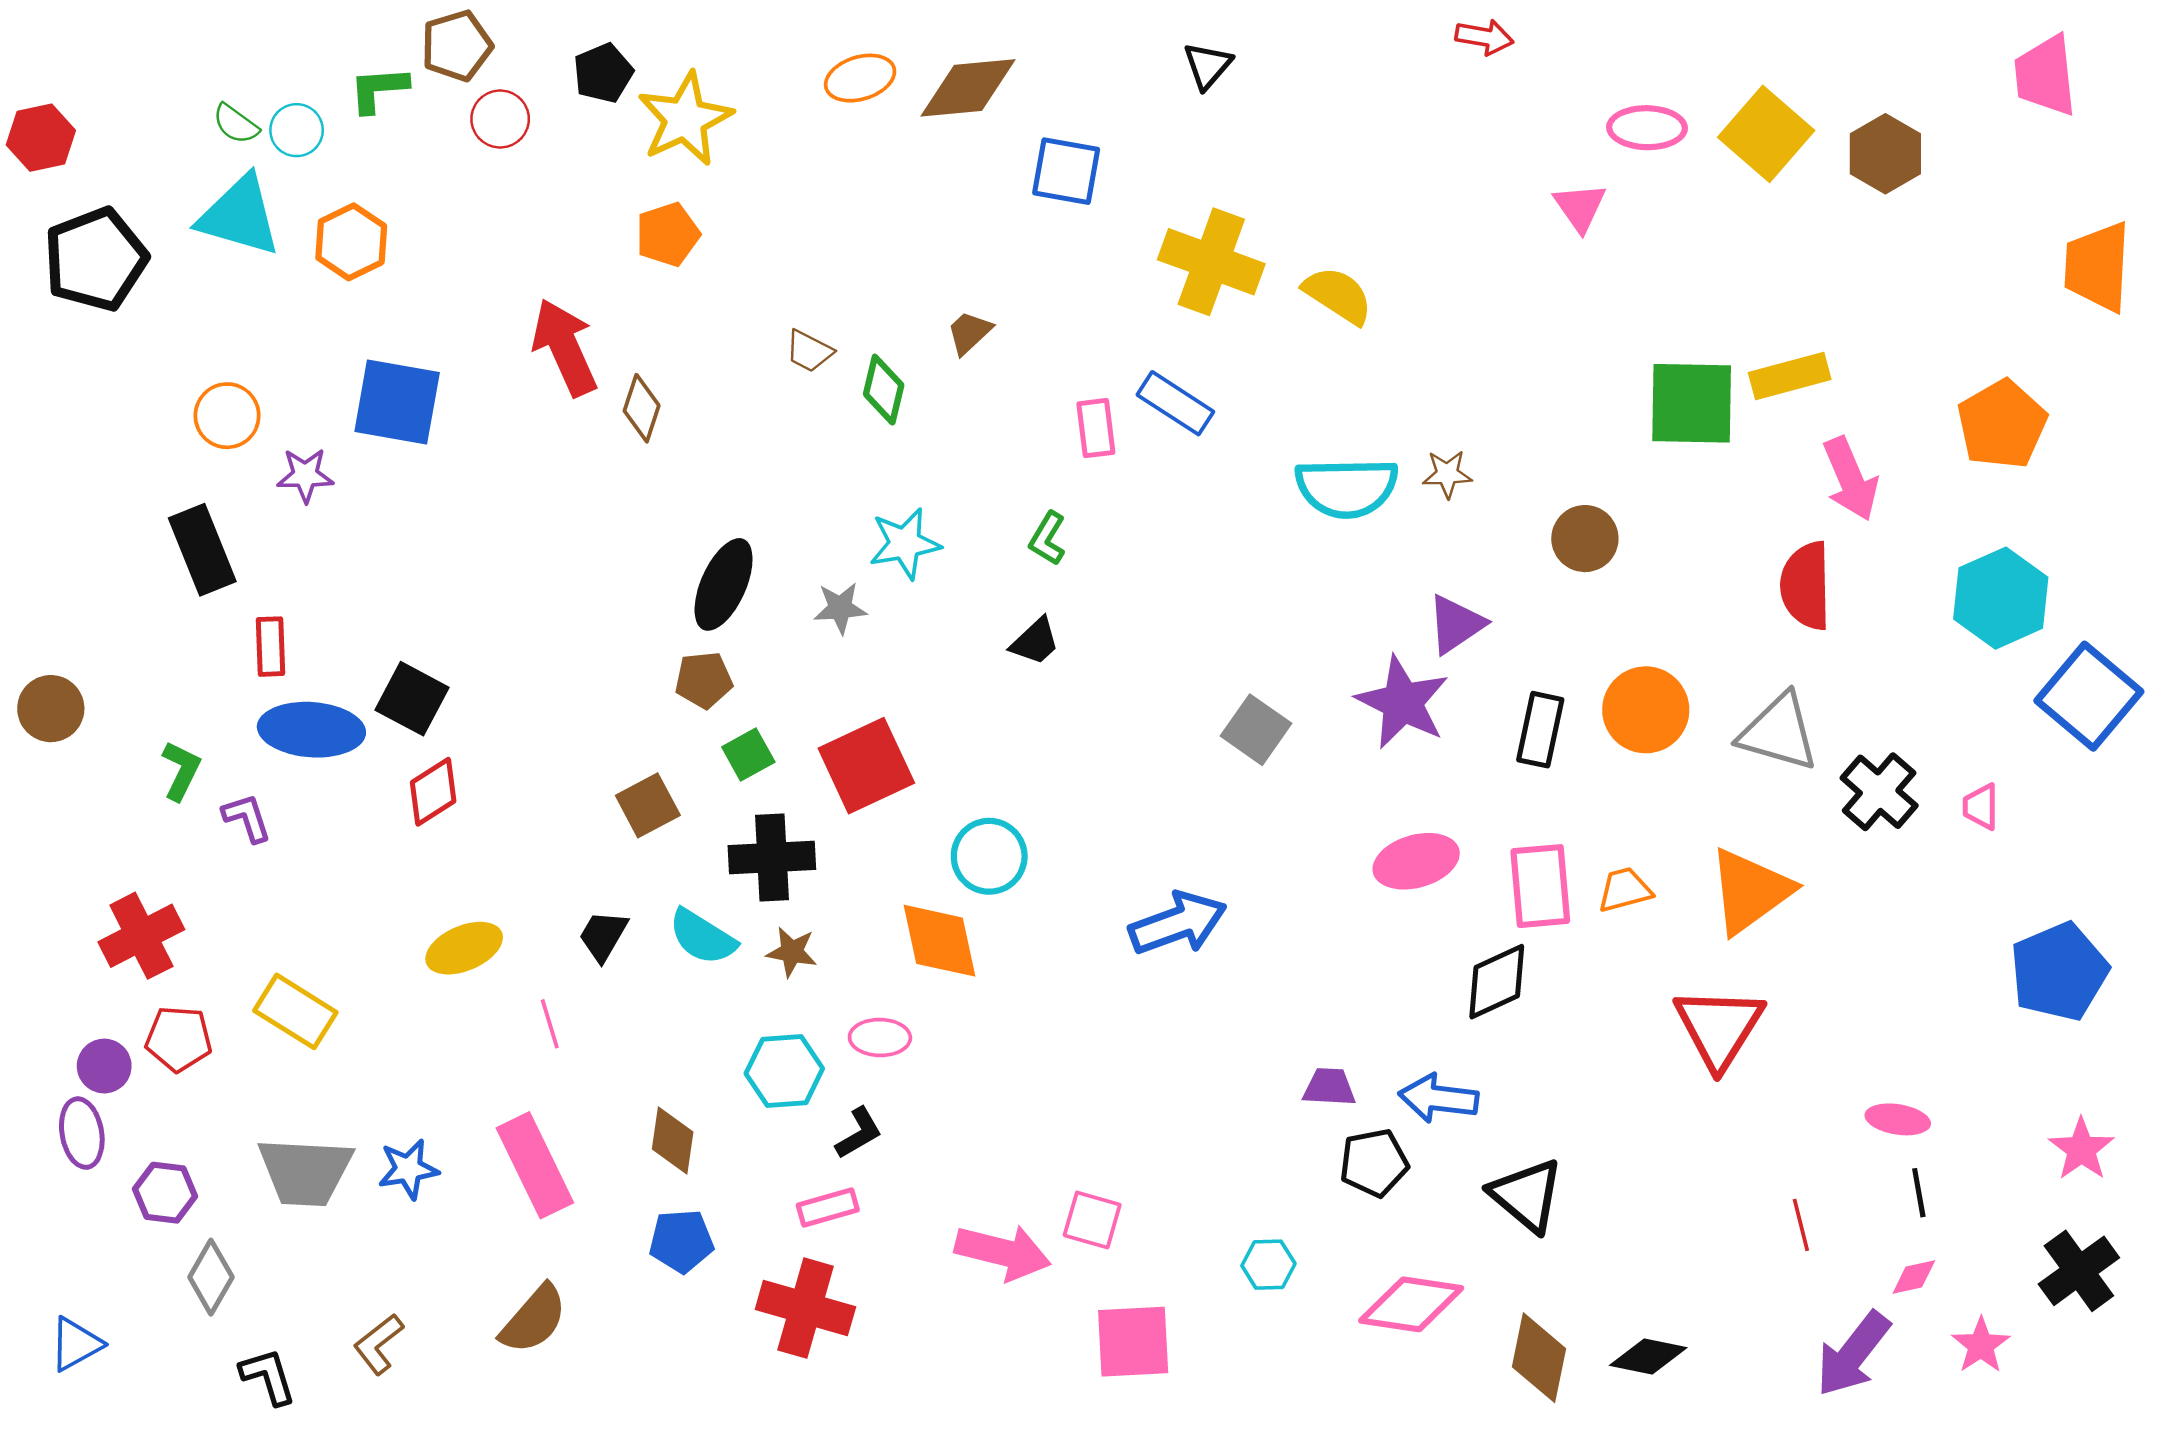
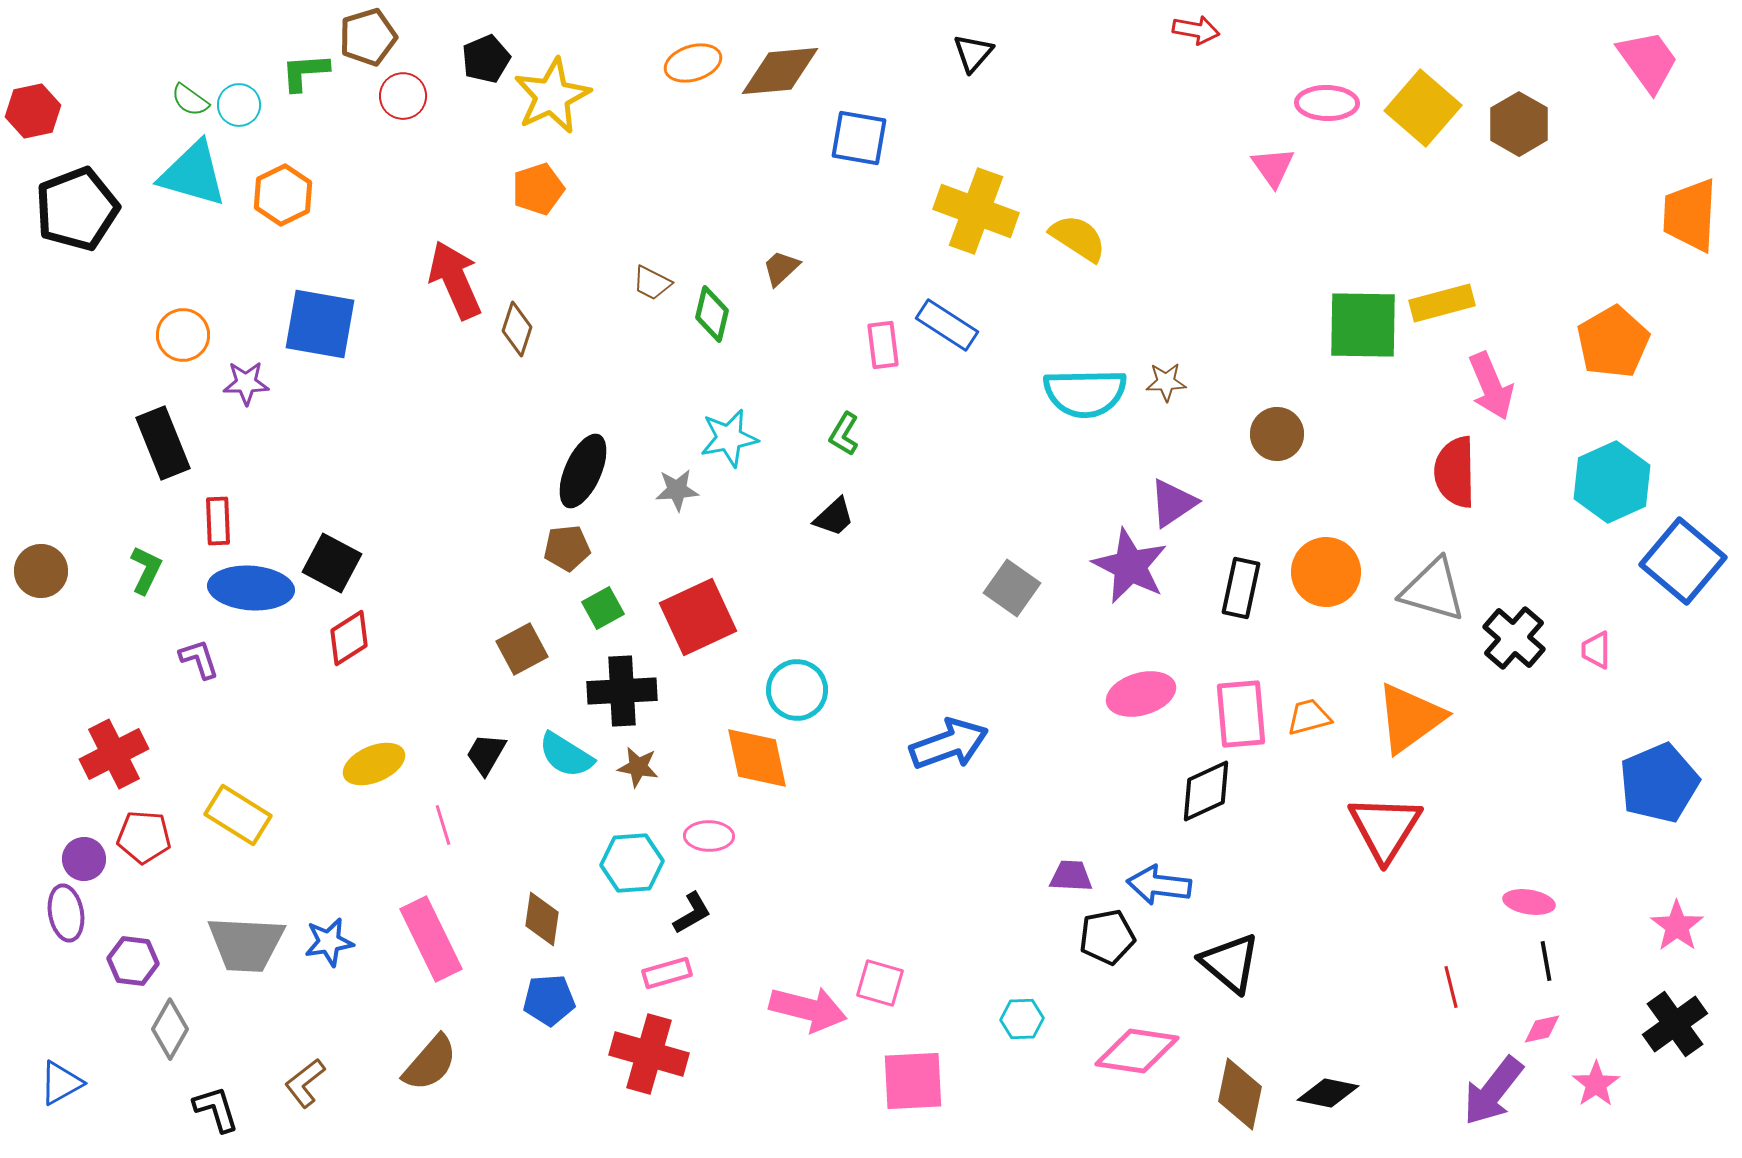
pink trapezoid: (2045, 76) -> (1648, 61), turned 150
green L-shape: (181, 771) -> (146, 570), moved

